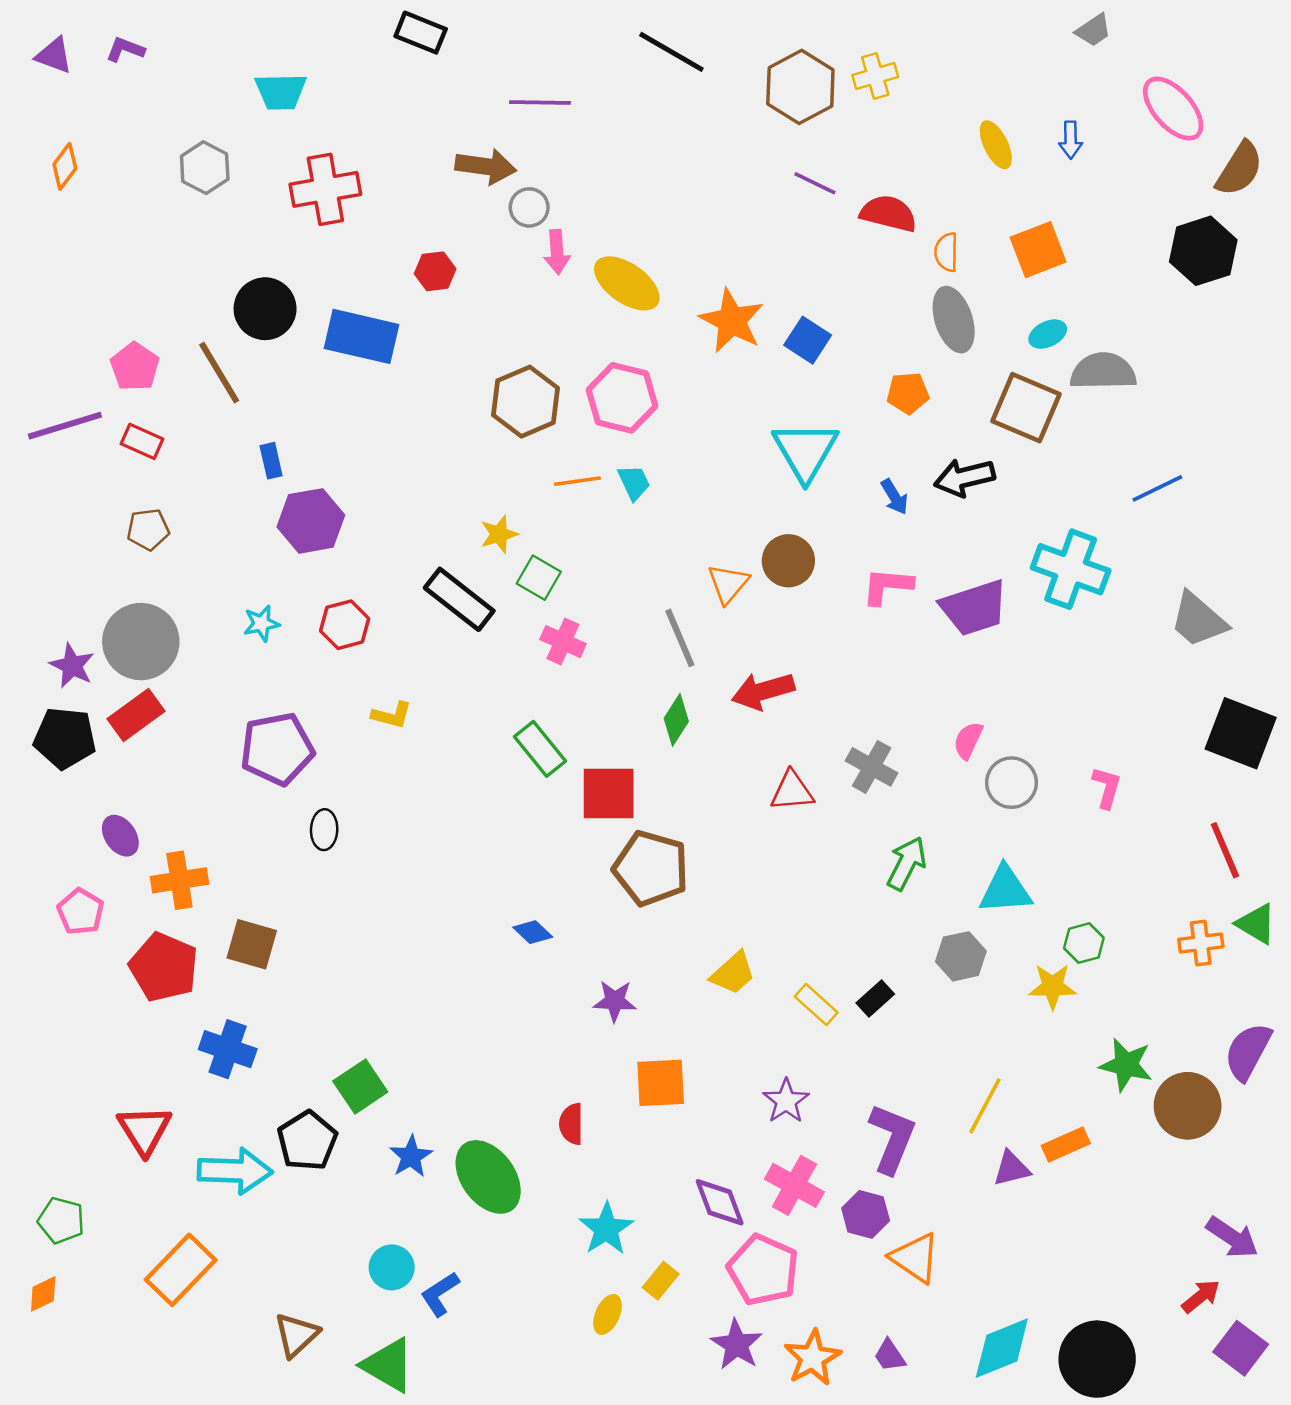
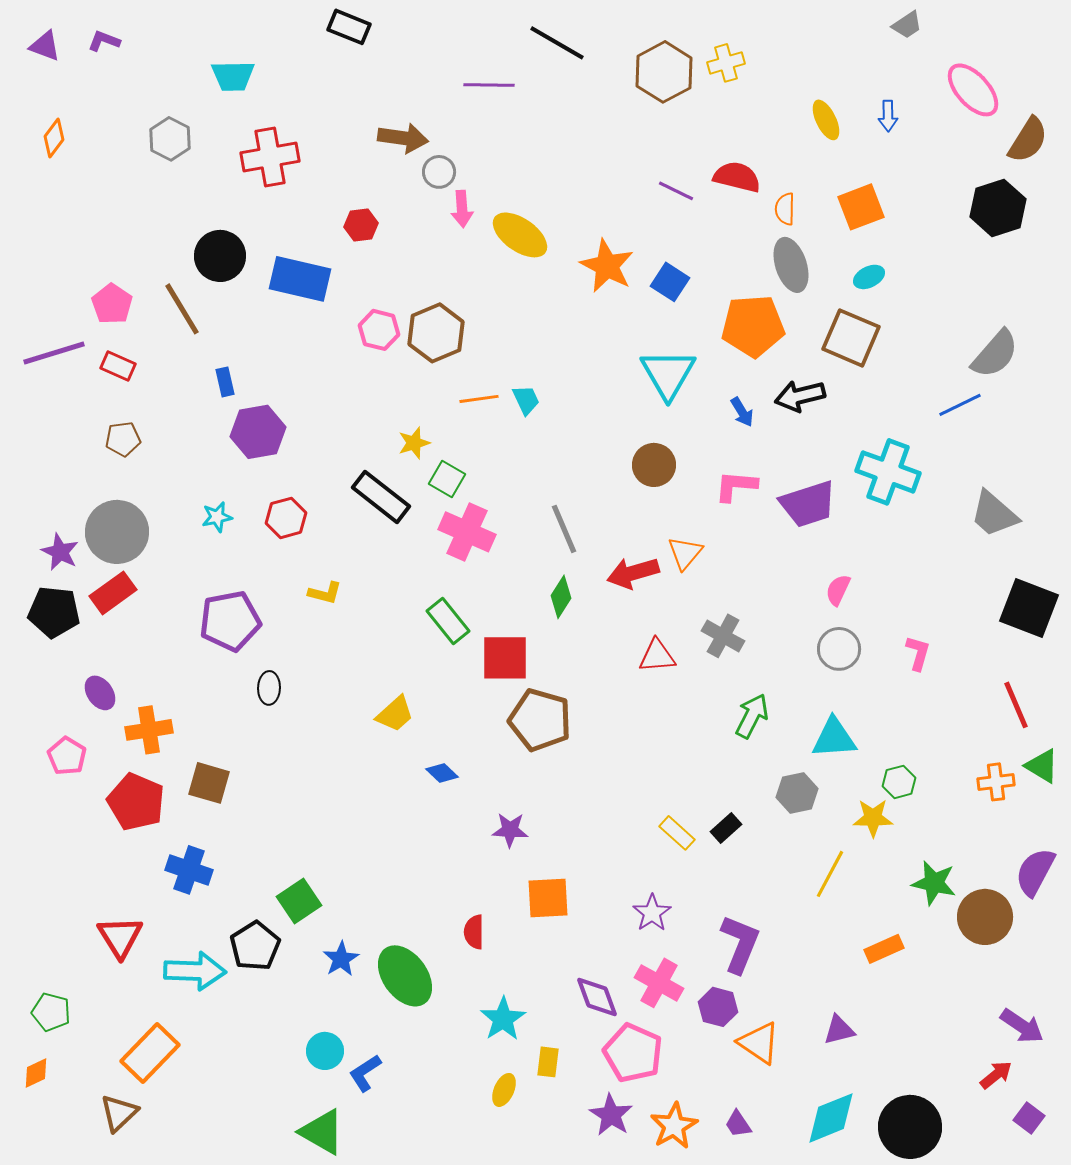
purple line: (540, 103) -> (489, 85), moved
purple line: (815, 183) -> (676, 191), moved
gray semicircle: (1103, 371) -> (995, 354), moved, turned 132
orange pentagon: (908, 393) -> (753, 326), size x1.8
pink hexagon: (622, 398) -> (379, 330), moved, size x0.7
orange triangle: (728, 584) -> (685, 553), moved
pink cross: (563, 642) -> (467, 532), size x1.5
pink semicircle: (968, 740) -> (838, 590), moved
yellow trapezoid: (733, 973) -> (395, 714), moved
yellow line: (985, 1106) -> (830, 874), moved
purple triangle: (1011, 1169) -> (839, 1030), moved
yellow rectangle: (661, 1281) -> (548, 1062), turned -32
brown triangle: (296, 1335) -> (119, 1113), moved
purple square: (1241, 1348) -> (1029, 1118), size x0.7

